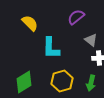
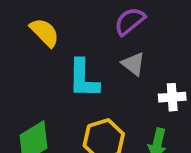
gray triangle: (91, 40) -> (133, 64), moved

